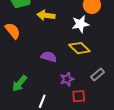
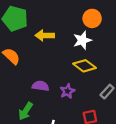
purple semicircle: (49, 57) -> (40, 86), moved
purple star: (67, 79) -> (67, 91), moved

